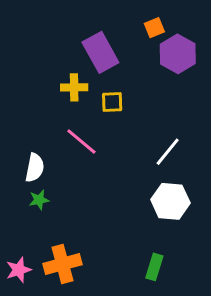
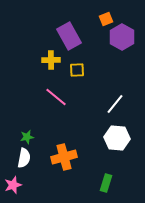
white semicircle: (35, 168) -> (24, 158), moved
orange cross: (62, 264) -> (64, 157), moved

